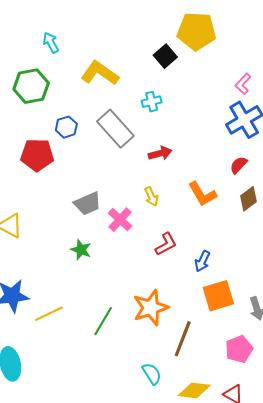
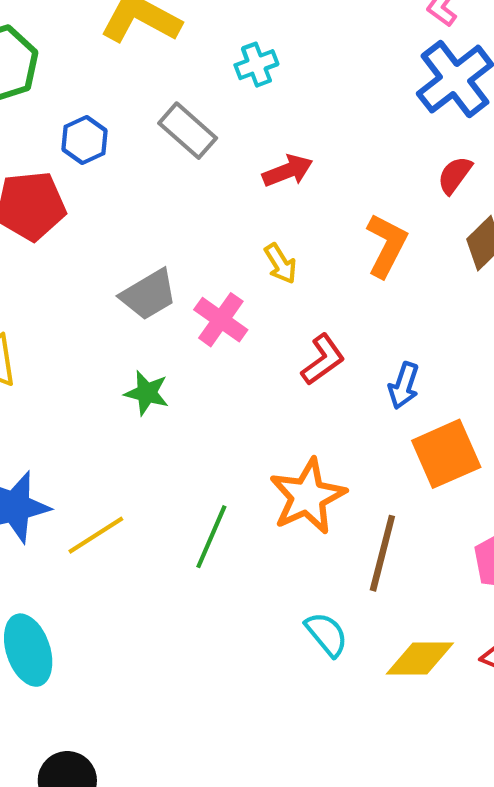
gray rectangle: (115, 129) -> (188, 131), size x0.7
orange L-shape: (202, 194) -> (387, 245), turned -116

